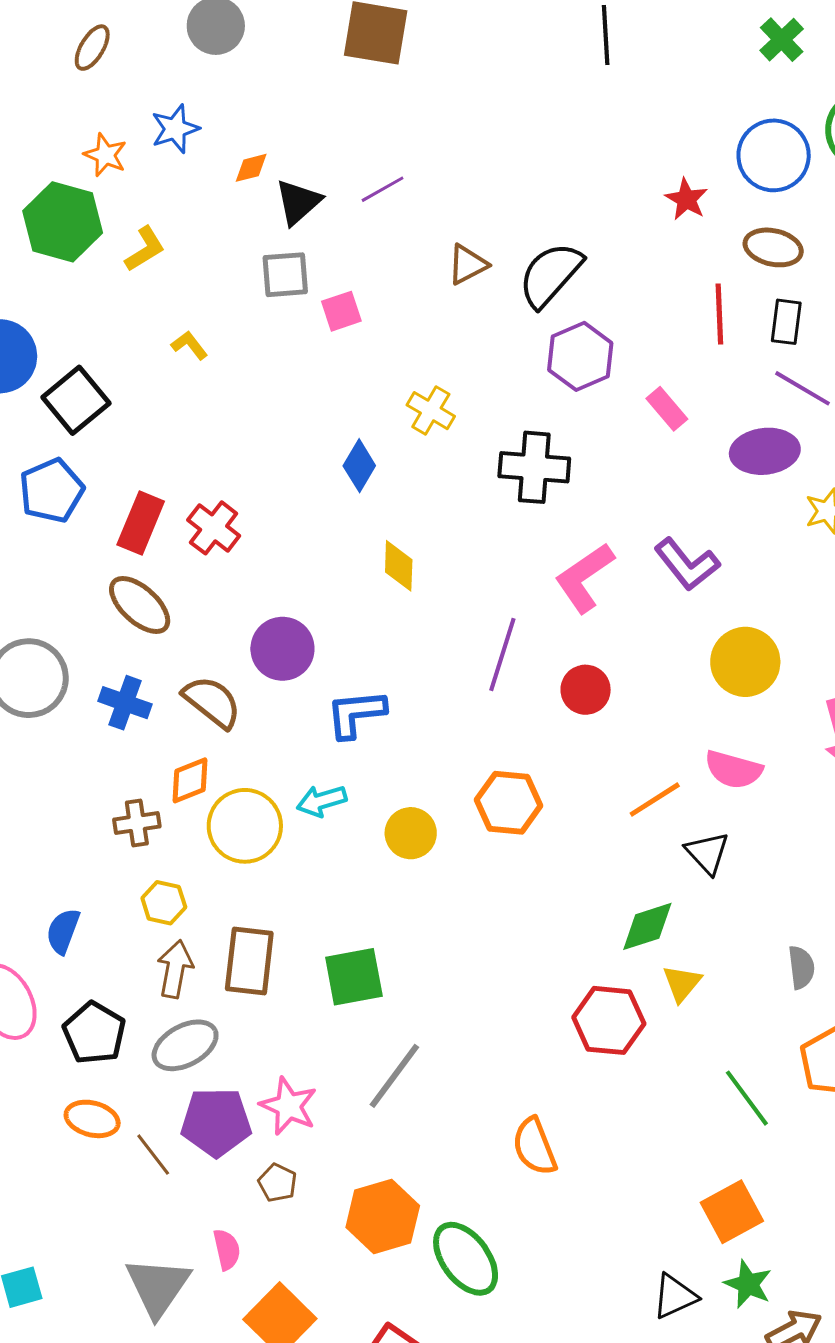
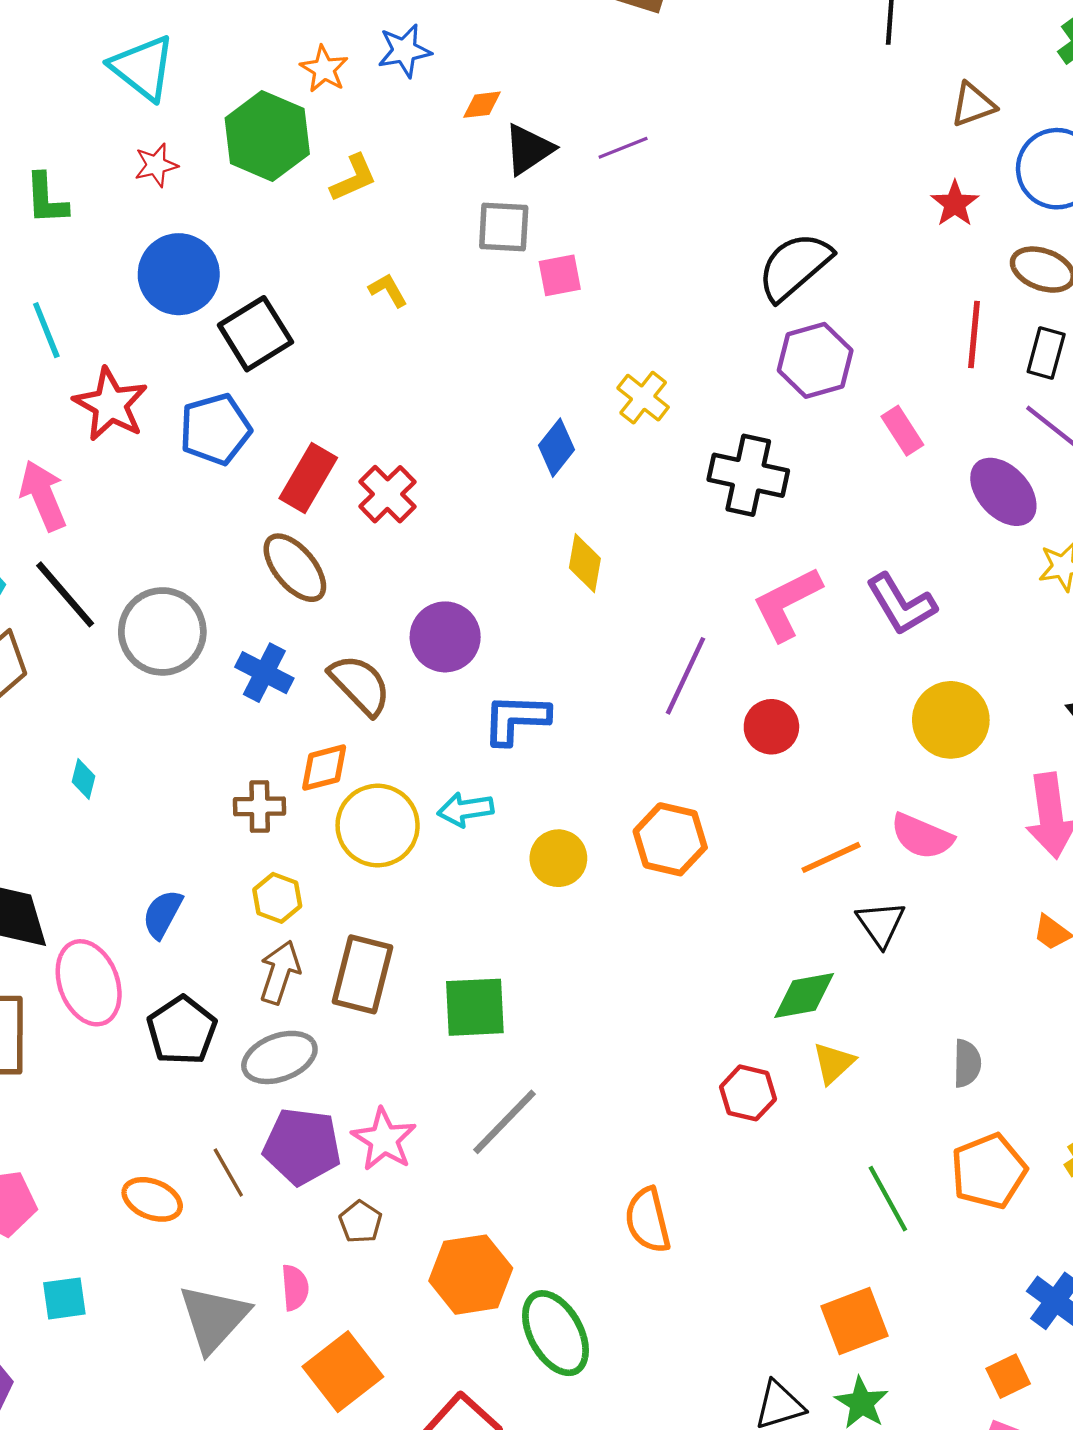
brown triangle: (468, 264) -> (973, 105), moved
purple ellipse: (765, 451) -> (1003, 492), turned 46
red hexagon: (609, 1020) -> (748, 1093), size x0.7
orange ellipse: (92, 1119) -> (152, 1199), moved

